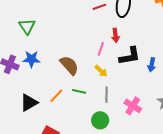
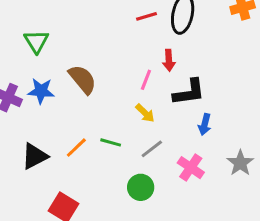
brown semicircle: (69, 65) -> (83, 79), moved
blue arrow: (152, 65) -> (205, 124), moved
gray line: (107, 95) -> (152, 149), turned 49

